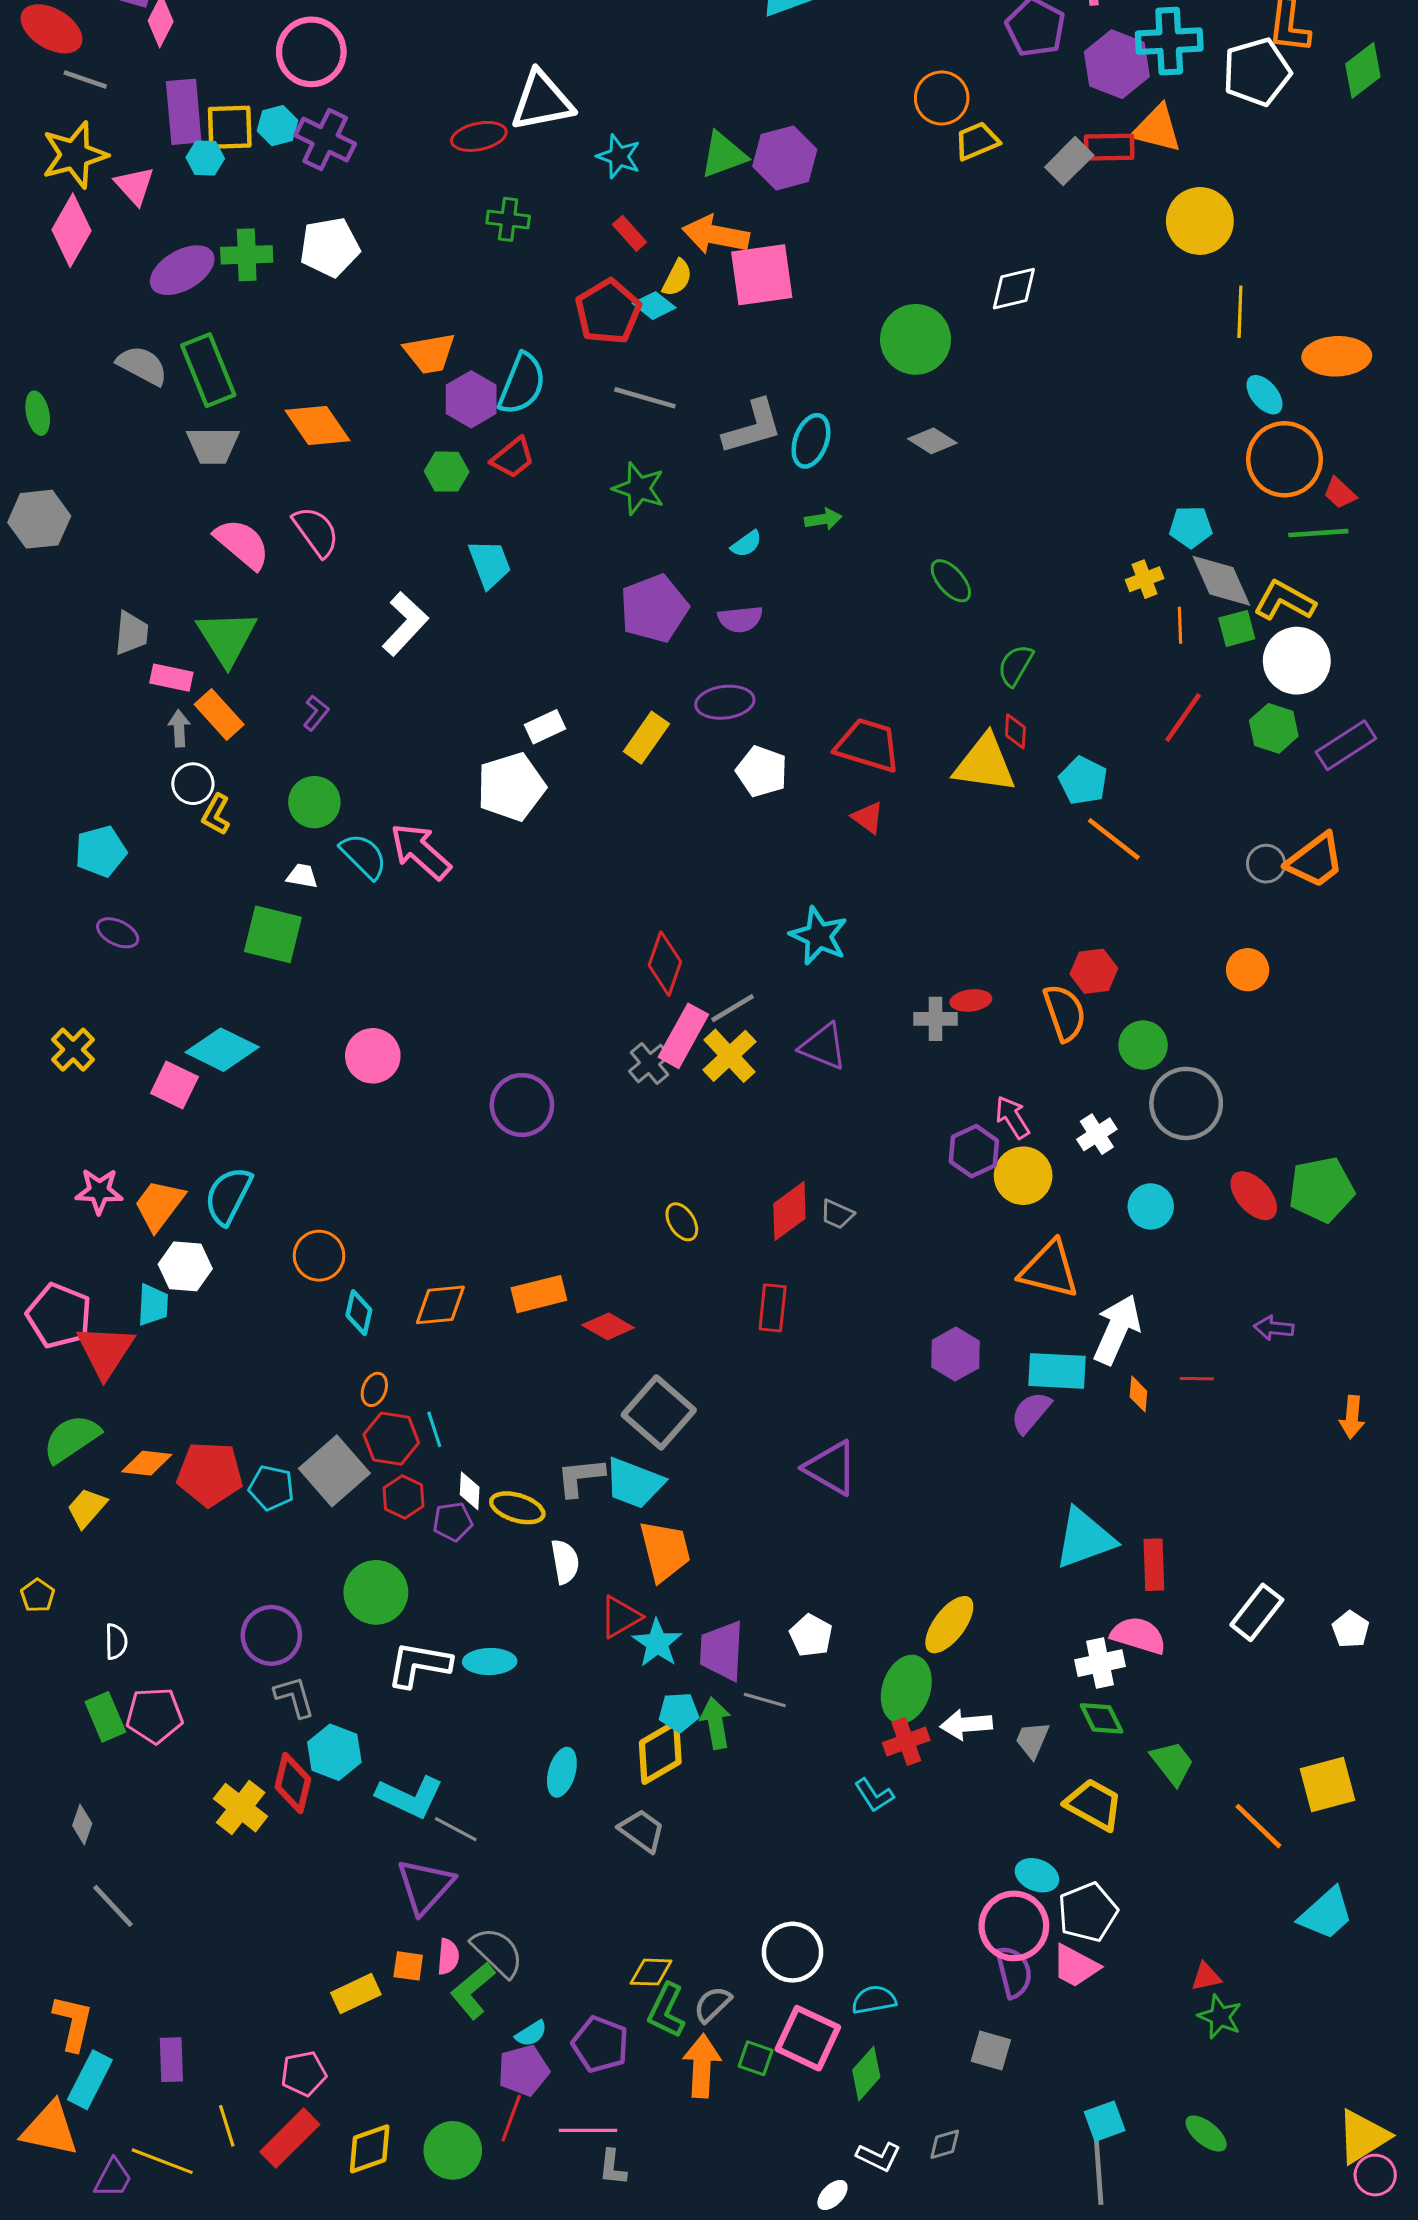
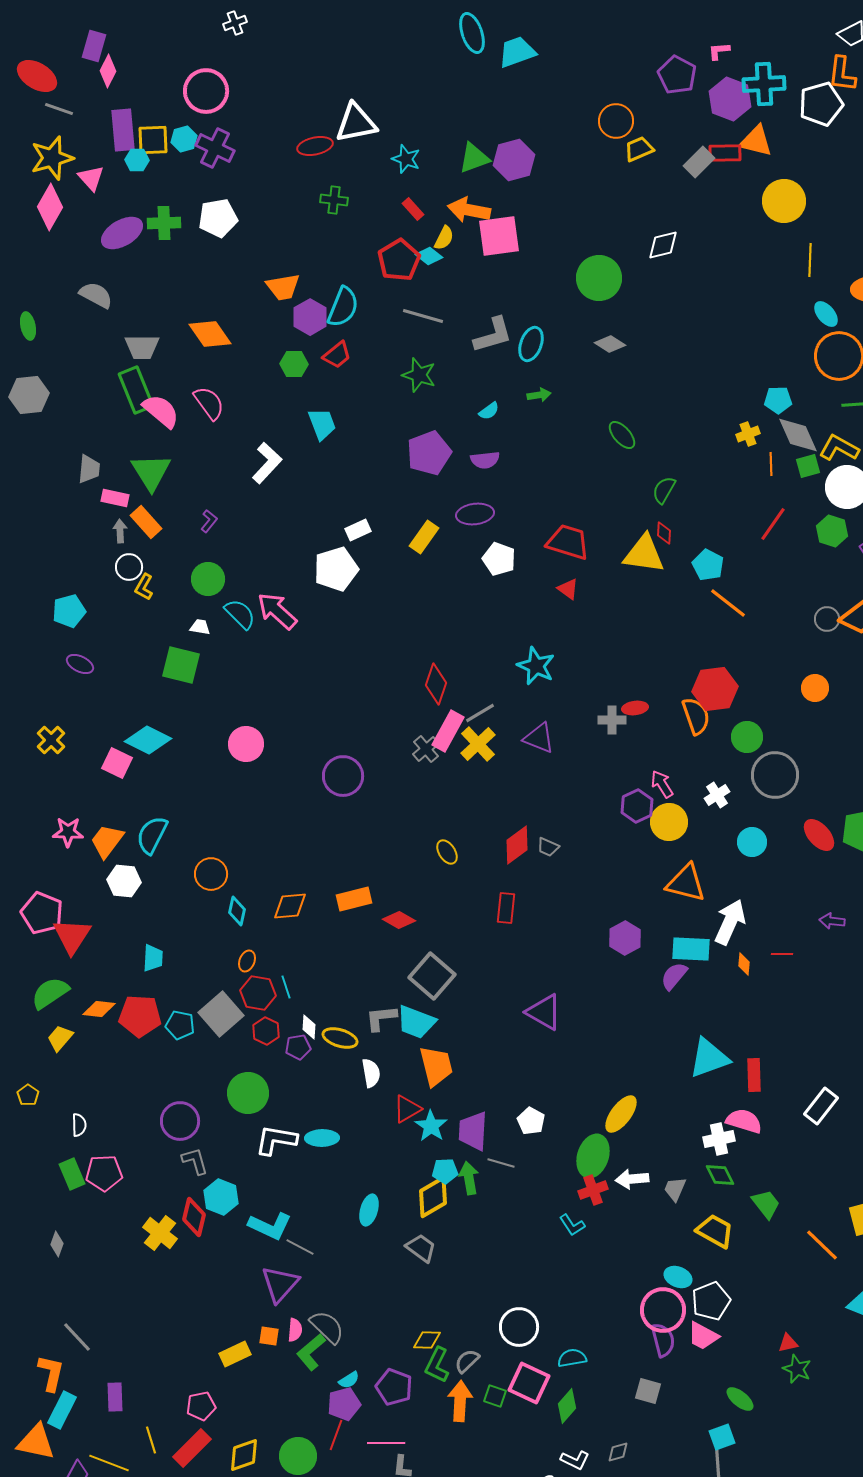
green rectangle: (208, 370) -> (136, 390), moved
red hexagon: (1094, 971) -> (715, 689), size x1.5
cyan trapezoid: (153, 1305) -> (153, 958), moved
gray line: (113, 1906) -> (77, 1337), moved
green ellipse: (1206, 2134) -> (740, 1399), moved

